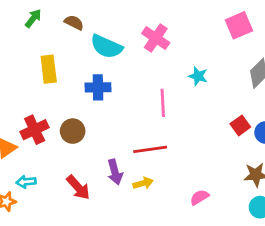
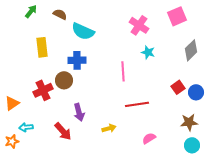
pink cross: (156, 38) -> (139, 25), moved
red cross: (35, 130) -> (43, 90), moved
brown circle: (73, 131) -> (64, 80), moved
red line: (150, 149) -> (137, 104), moved
purple arrow: (115, 172) -> (79, 112), moved

